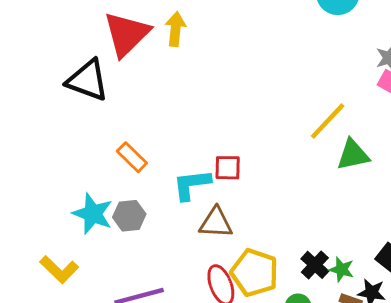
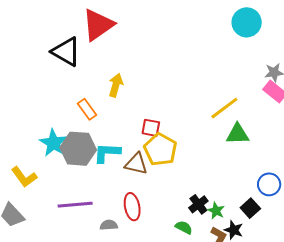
yellow arrow: (175, 29) -> (116, 85), moved
cyan L-shape: (192, 185) -> (107, 153), moved
gray hexagon: (129, 216) -> (78, 149), size x1.6
yellow pentagon: (255, 273) -> (160, 150), moved

